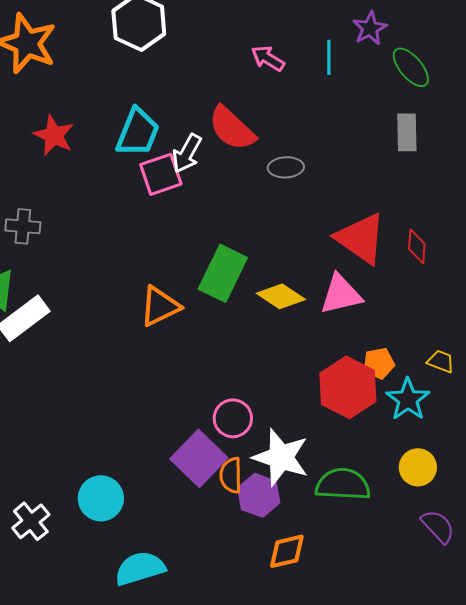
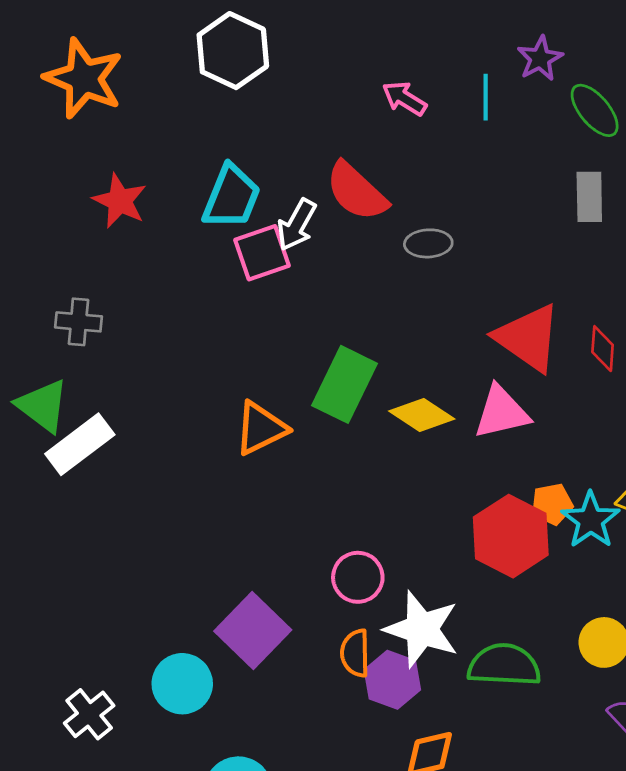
cyan star: (408, 399) -> (591, 520), moved
purple square: (199, 458) -> (253, 631), moved

